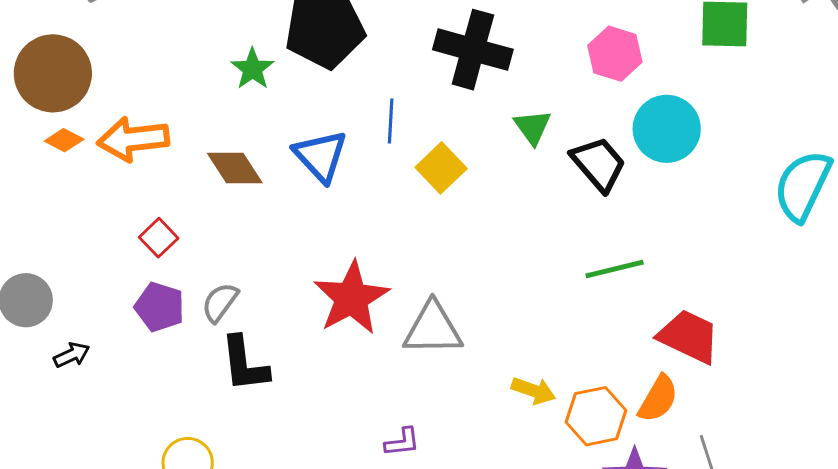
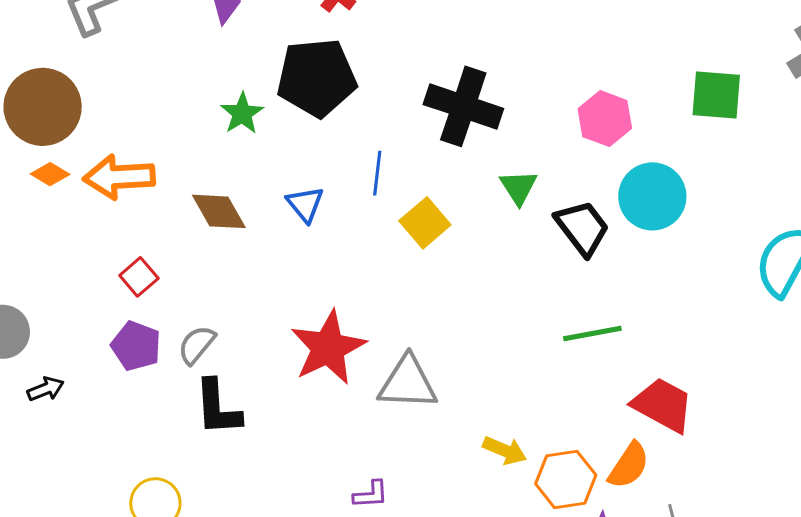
blue triangle: (321, 156) -> (305, 204), size x0.7

